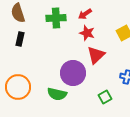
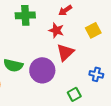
red arrow: (85, 14) -> (65, 10), moved
green semicircle: (57, 94) -> (13, 65), moved

